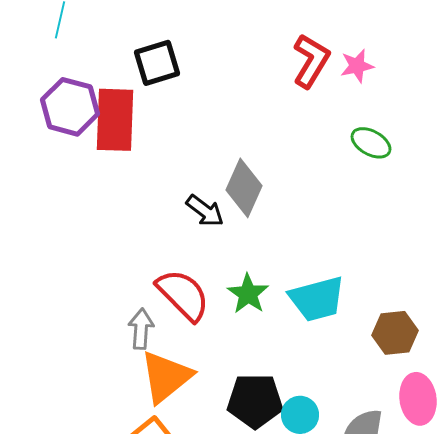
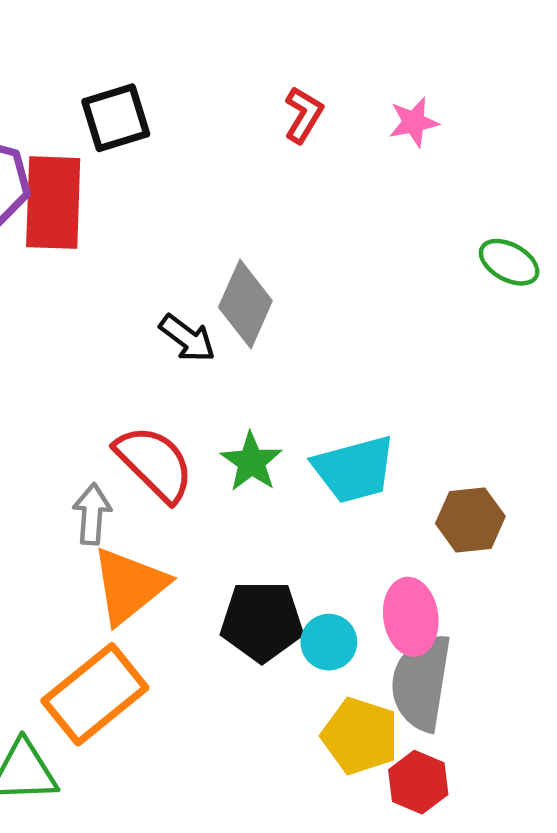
red L-shape: (311, 61) -> (303, 115), moved, size x0.7
green ellipse: (371, 143) -> (509, 262), moved
pink ellipse: (418, 399) -> (411, 617), moved

